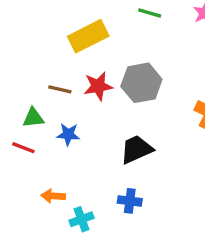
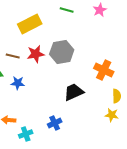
black trapezoid: (136, 149) -> (74, 92), moved
blue cross: (130, 201) -> (55, 123), turned -32

